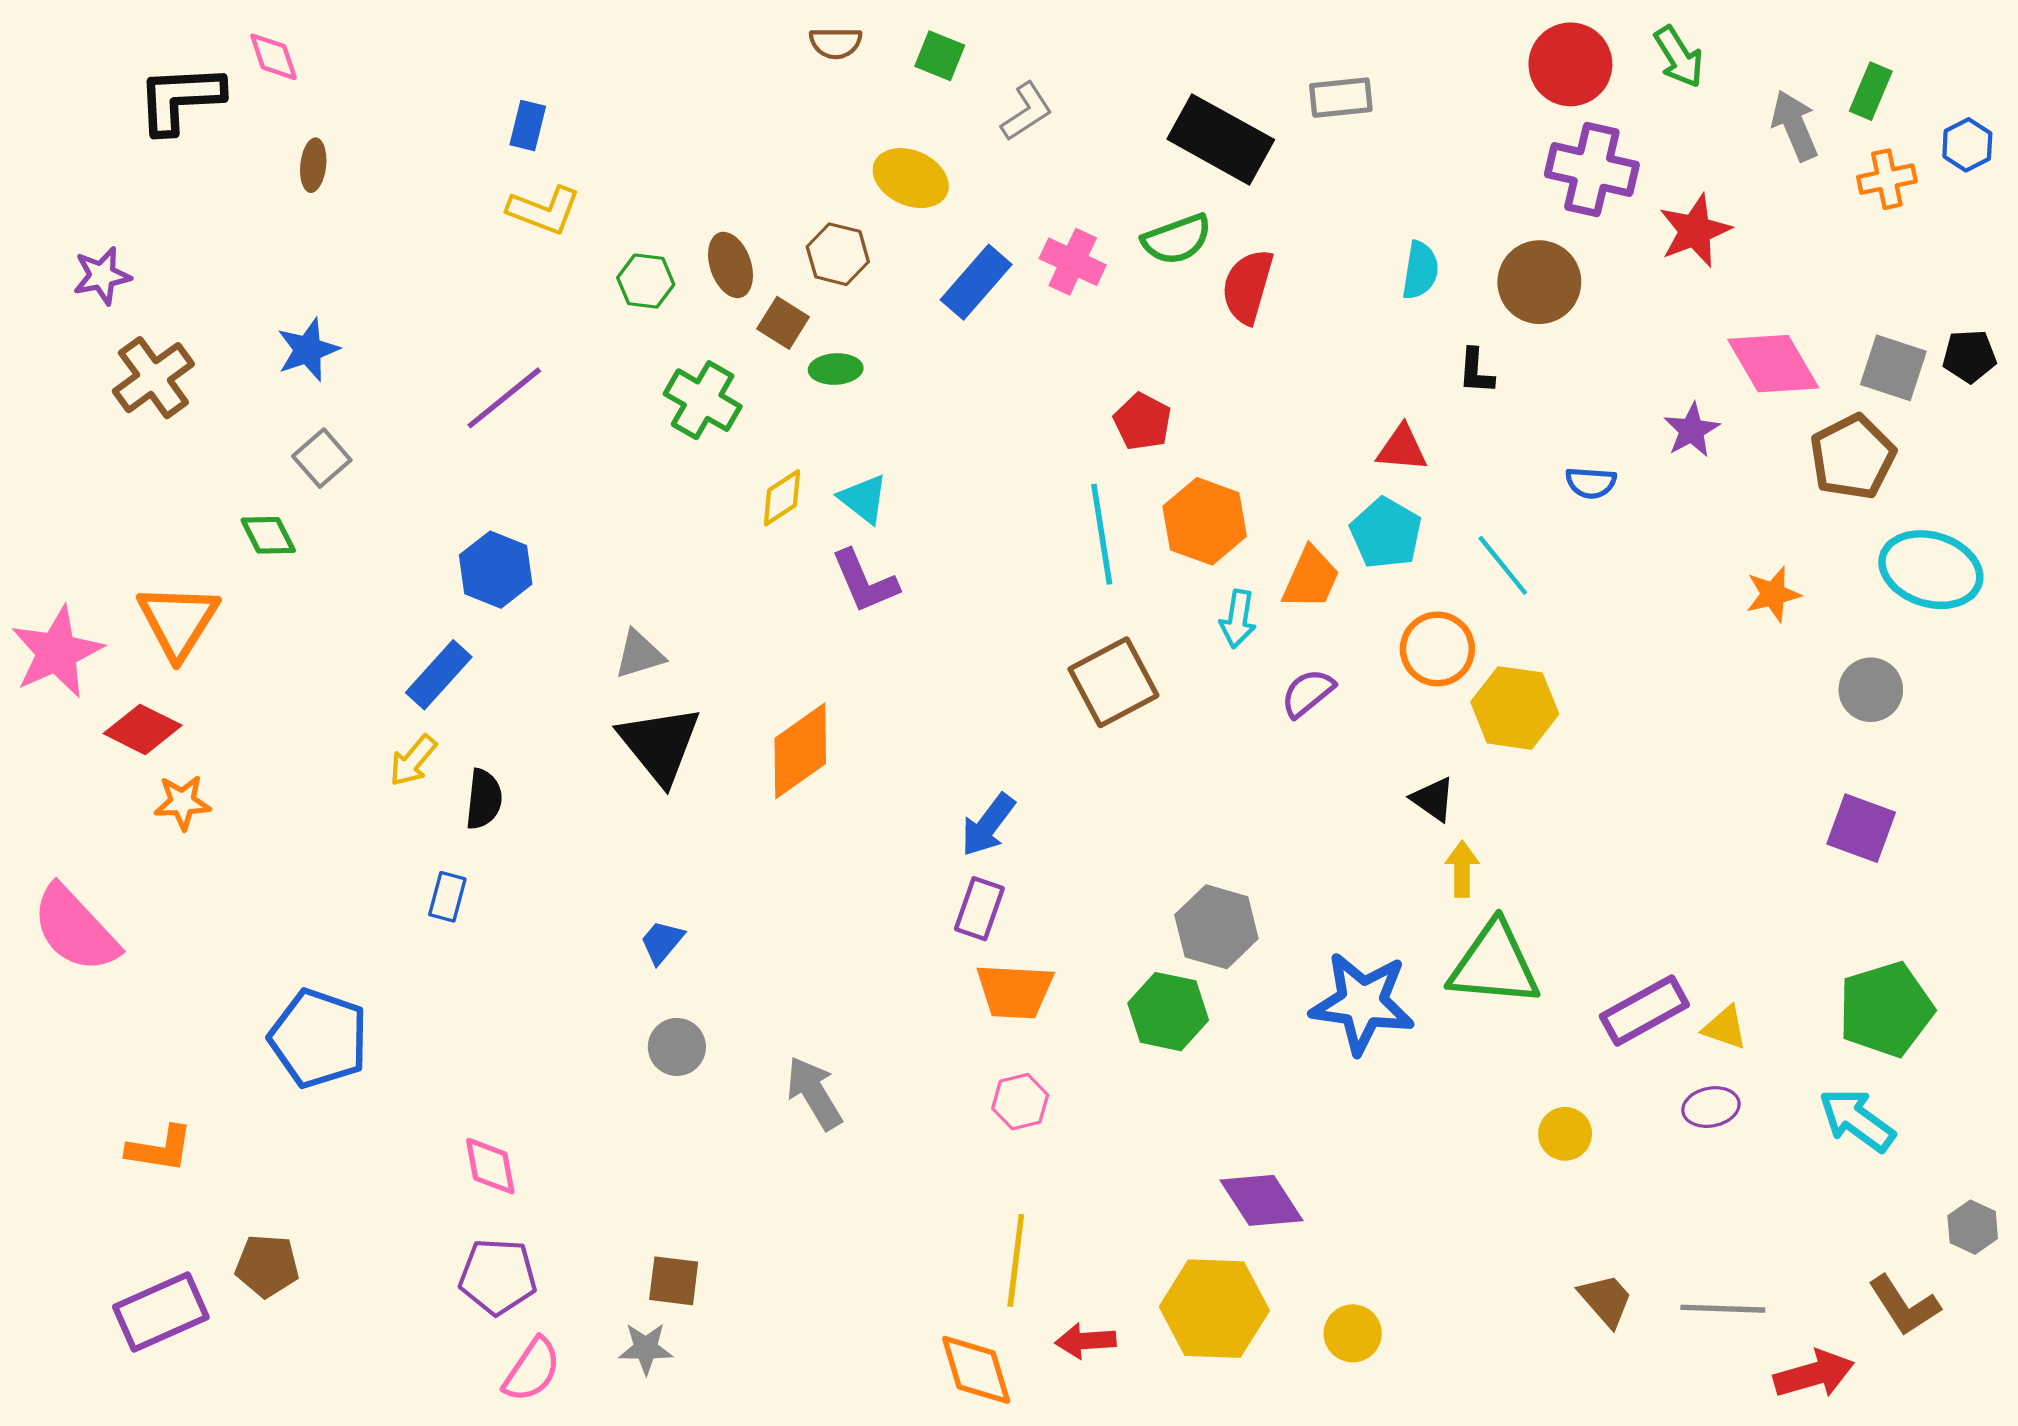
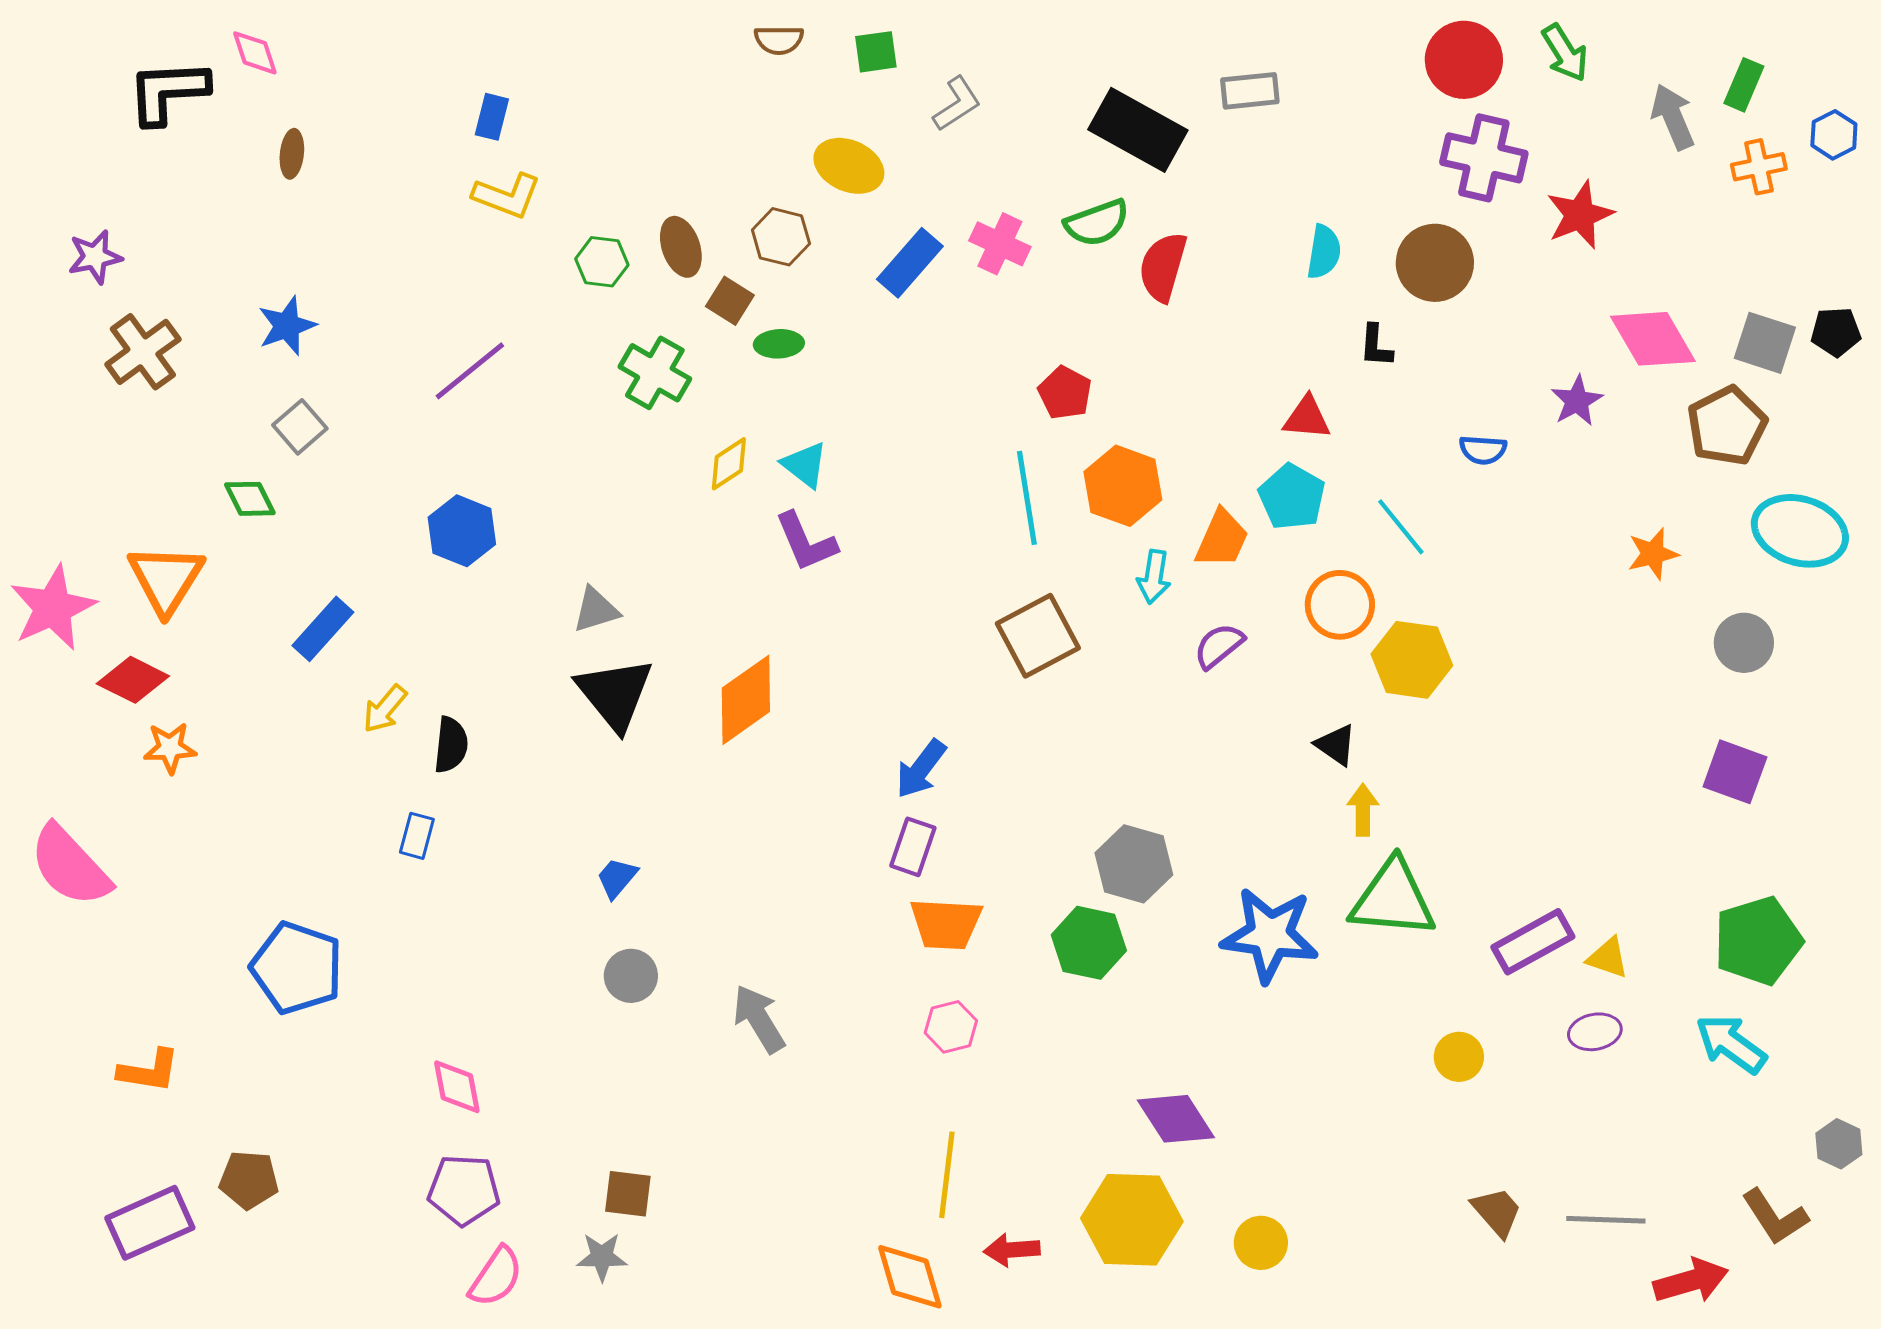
green square: (940, 56) -> (876, 52), turned -30
blue rectangle: (439, 675) -> (323, 629), moved

